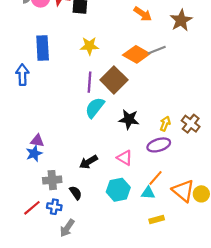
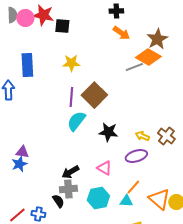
orange diamond: (136, 54) -> (148, 57), moved
yellow arrow: (165, 124) -> (142, 136), turned -88
gray cross: (52, 180) -> (68, 189), moved

